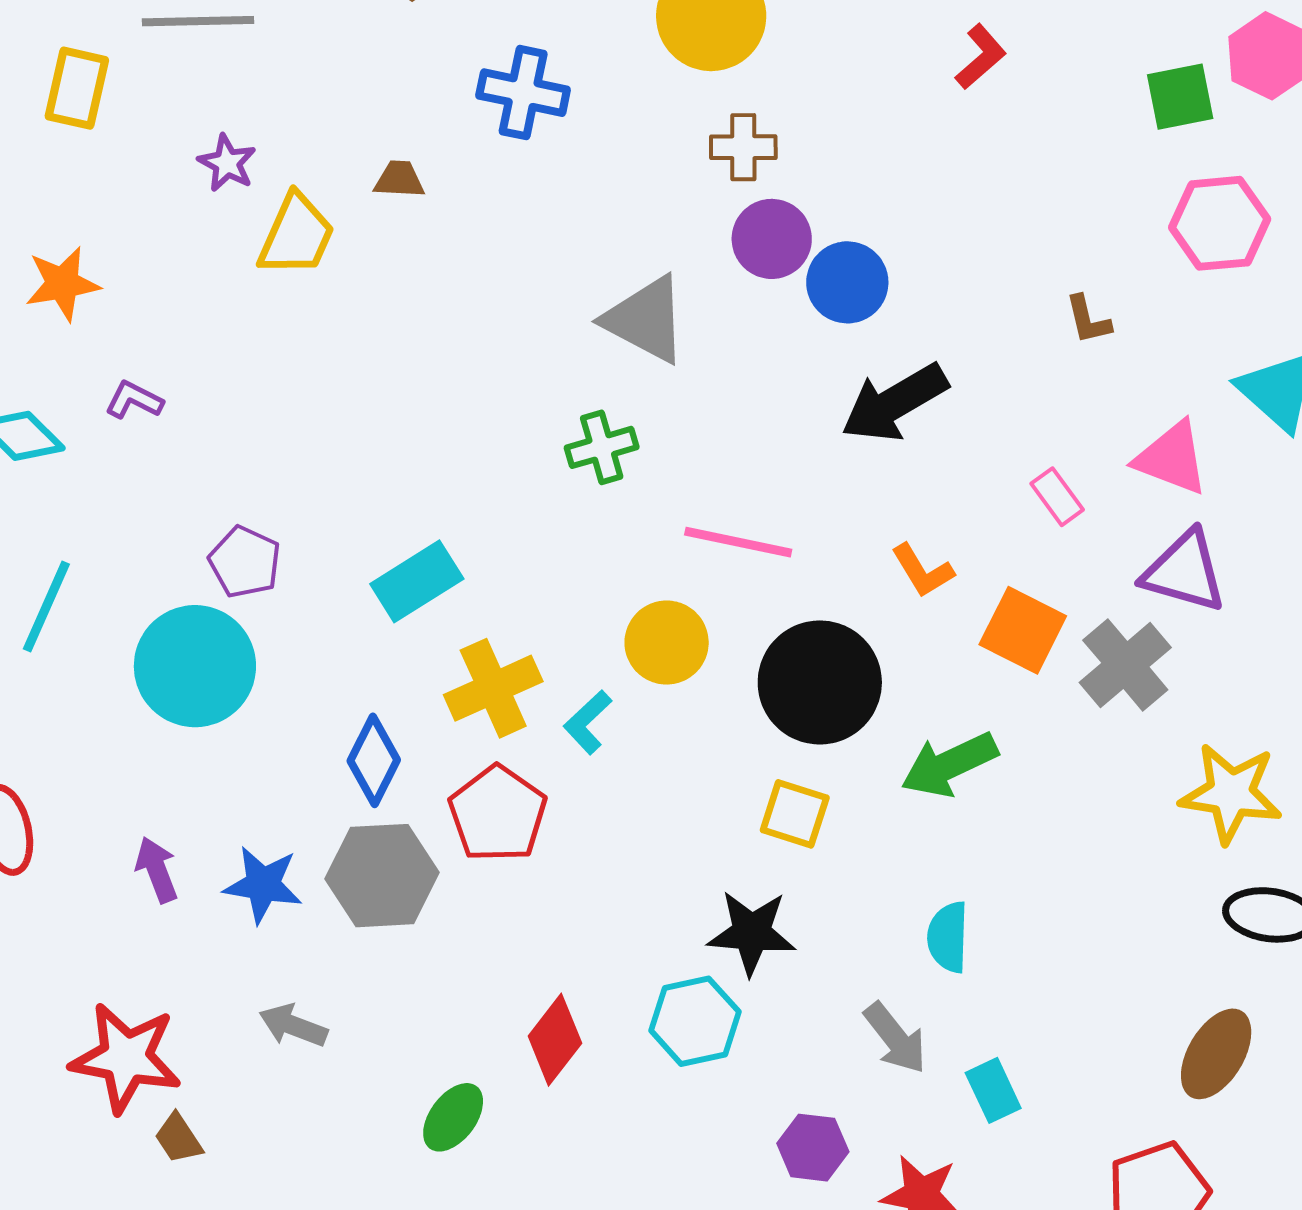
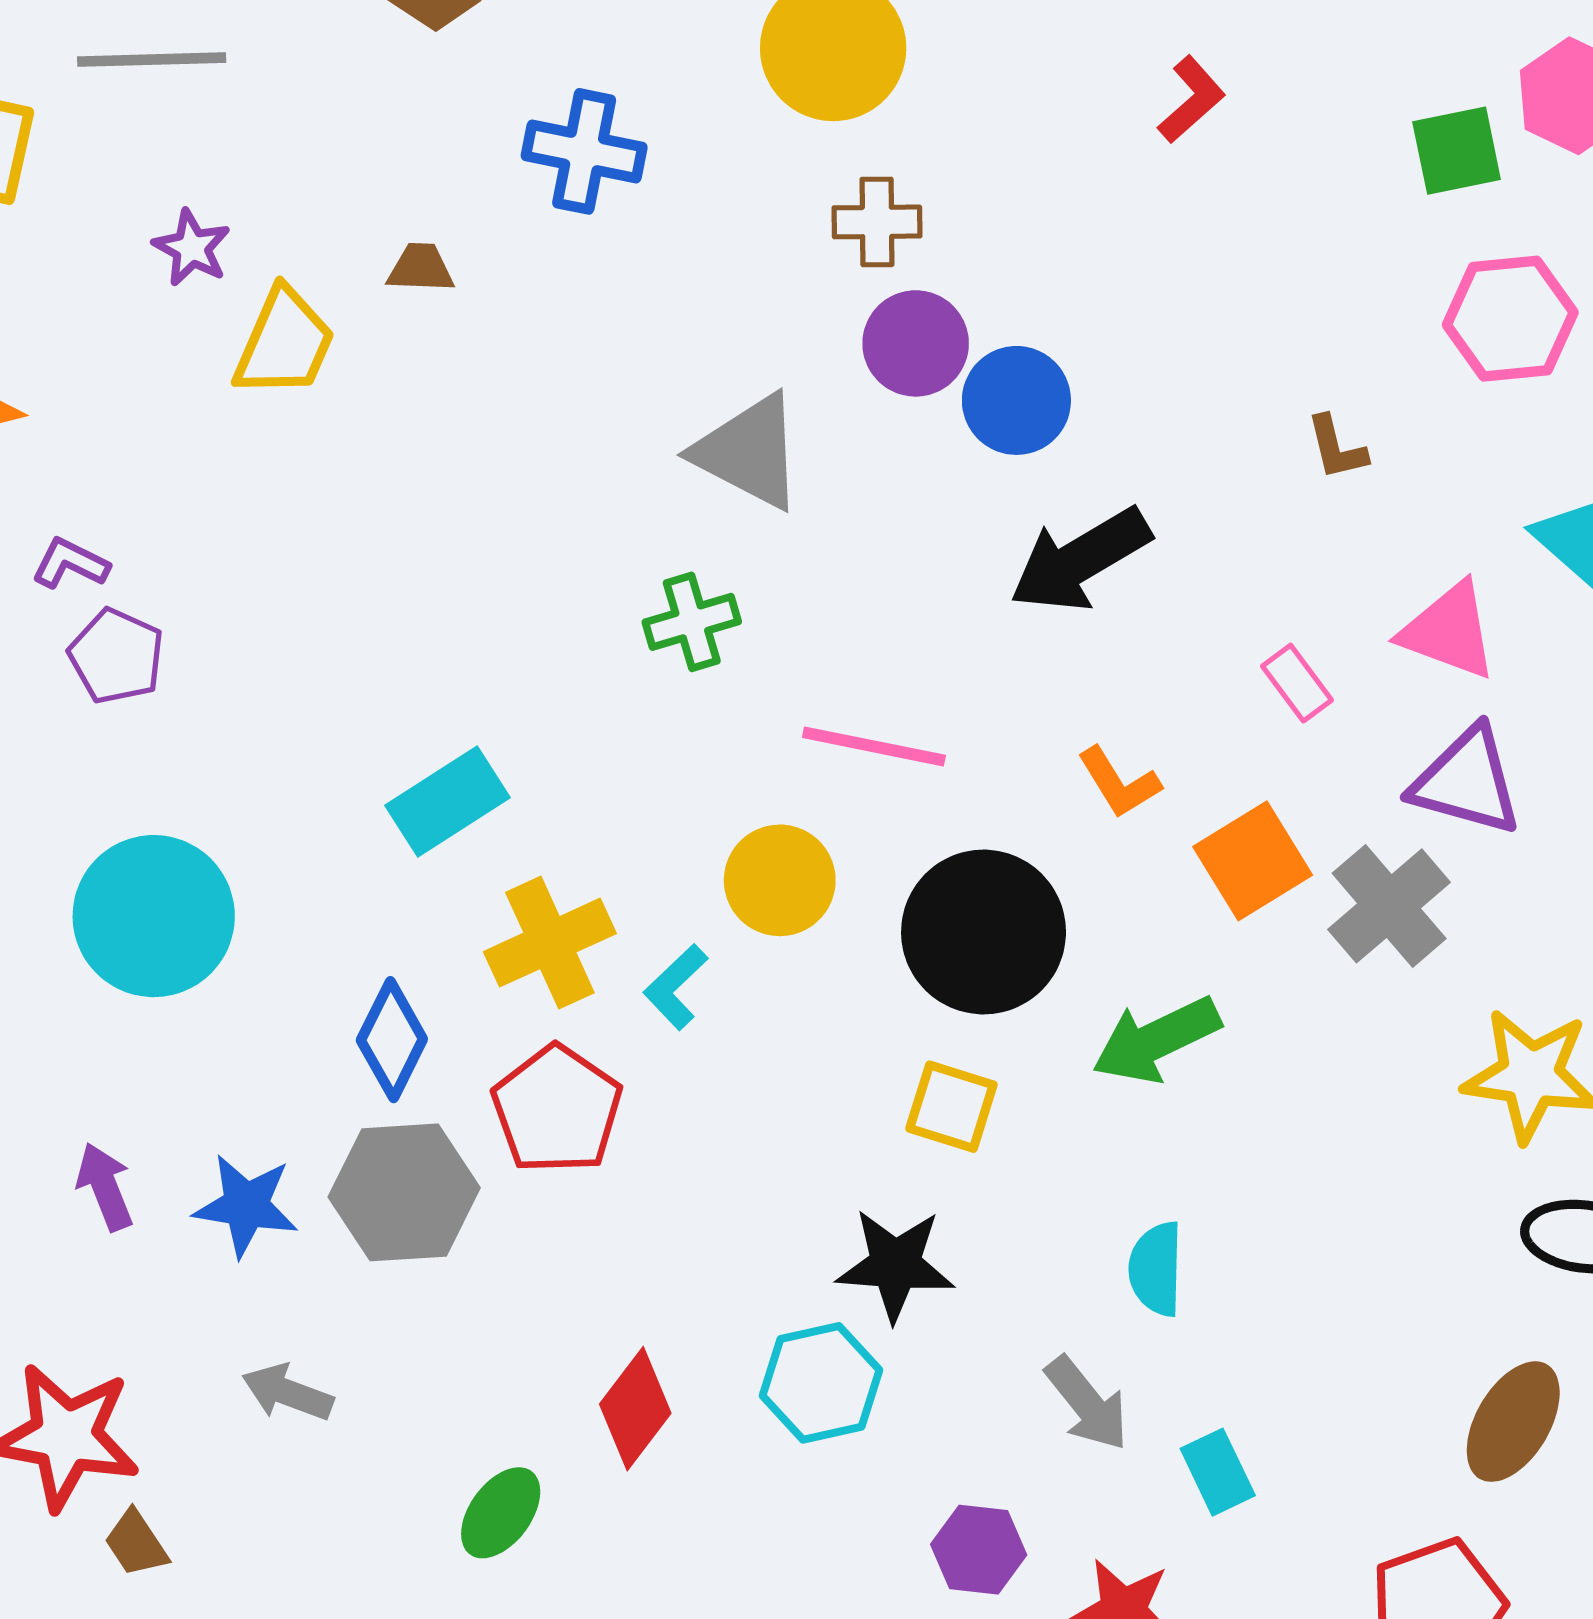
purple pentagon: (245, 562) -> (116, 656), moved
orange square: (1023, 630) -> (1253, 861), turned 32

